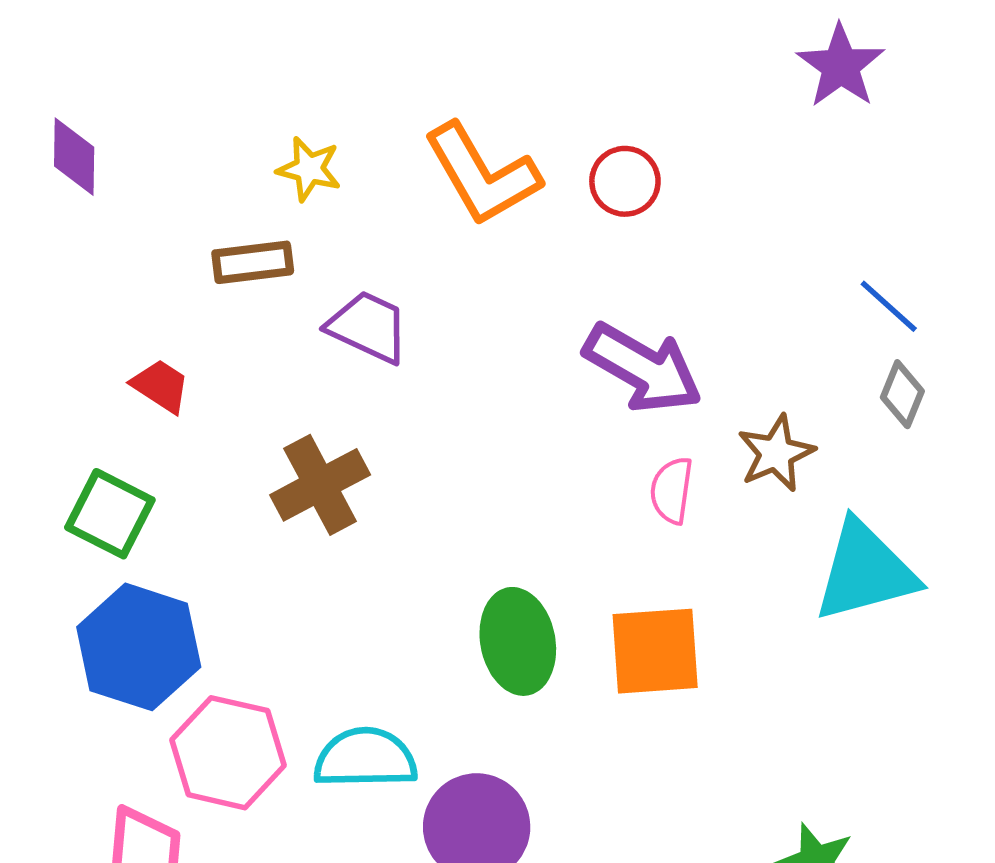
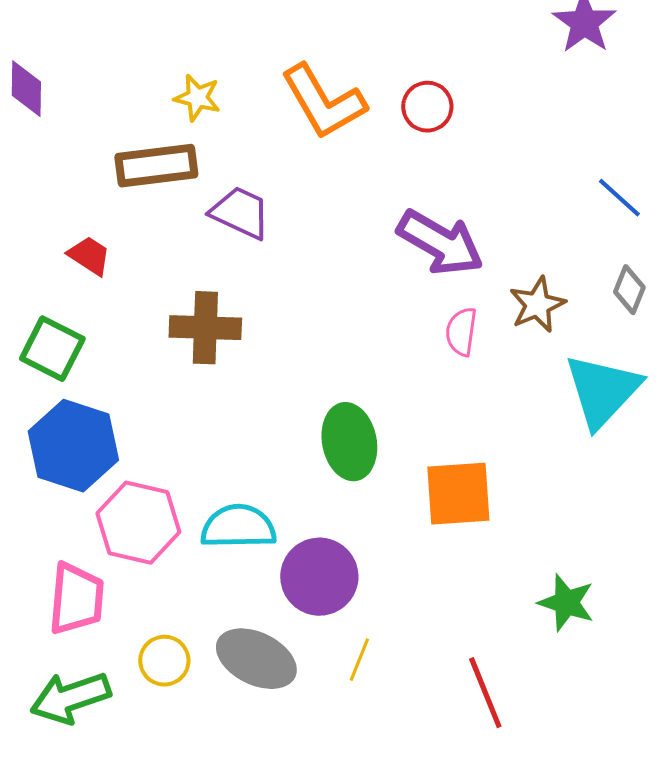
brown rectangle: (253, 262) -> (156, 166), size x1.4
gray diamond: (902, 394) -> (629, 290), moved
brown cross: (320, 485) -> (205, 328), turned 30
cyan triangle: (865, 571) -> (602, 391), turned -32
orange square: (655, 651) -> (458, 494), moved

